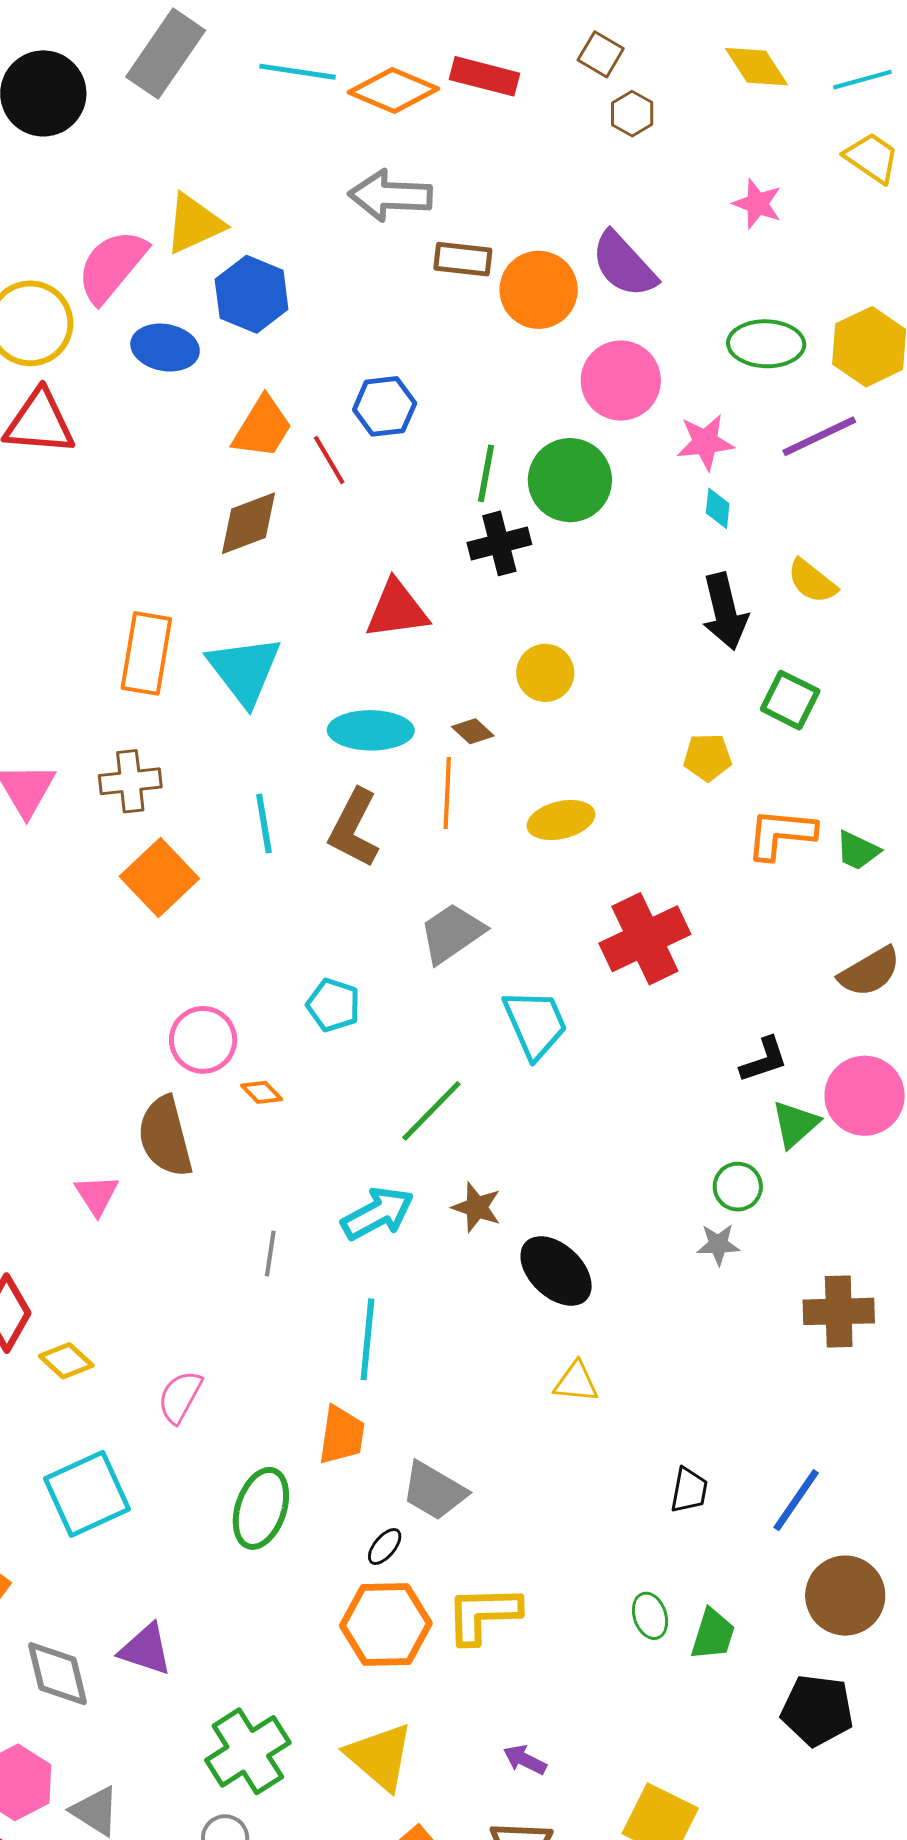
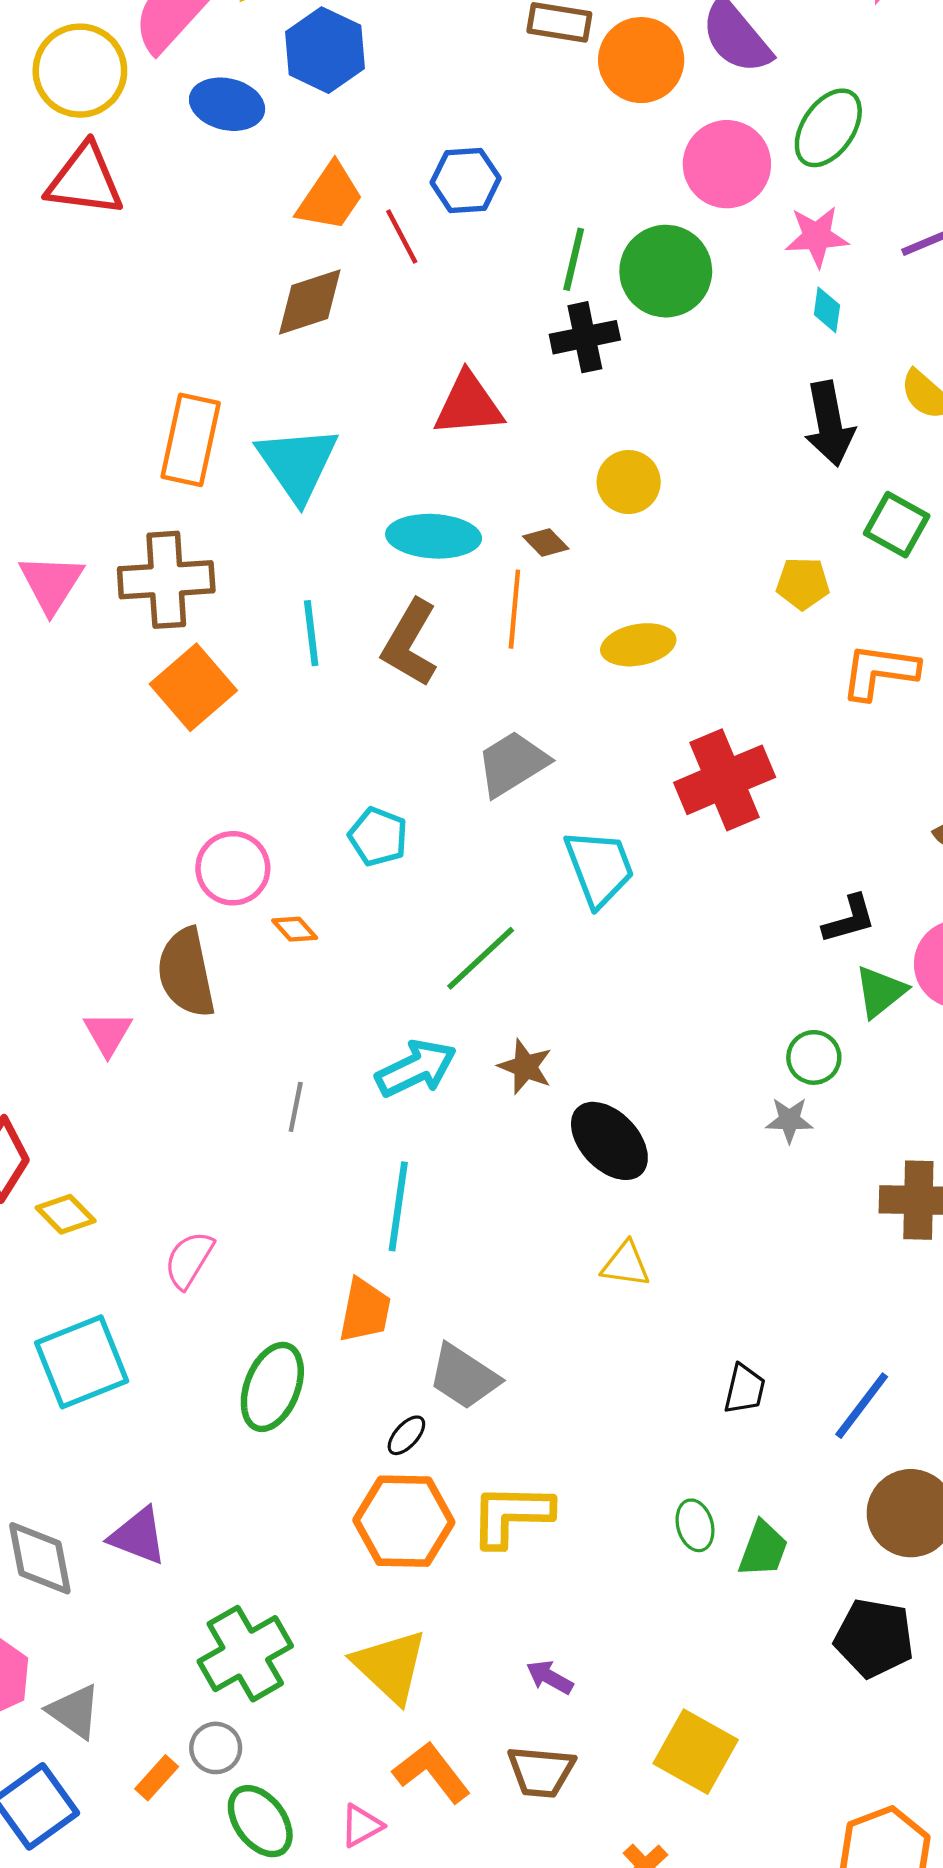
green ellipse: (766, 344) -> (828, 128), moved, turned -60
brown cross: (130, 781) -> (166, 580), size x1.4

